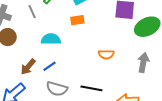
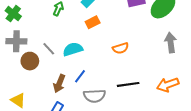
gray line: (32, 12) -> (49, 49), moved
orange semicircle: (106, 54) -> (120, 48), moved

